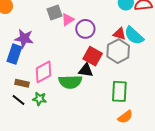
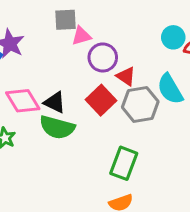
red triangle: (120, 34) -> (126, 76), moved
black triangle: (86, 70) -> (55, 102), moved
pink diamond: (43, 72) -> (23, 101), turned 70

